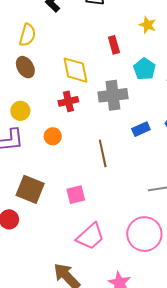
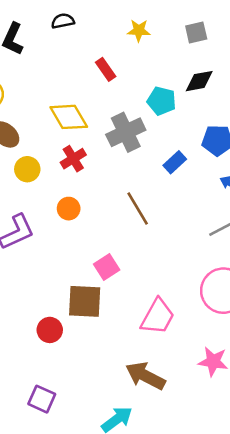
cyan pentagon: (145, 69) -> (162, 101), moved
yellow circle: (20, 111) -> (27, 169), moved
brown square: (30, 189) -> (85, 301), moved
pink square: (76, 195) -> (107, 267), moved

